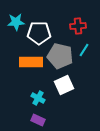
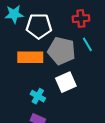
cyan line: (84, 50) -> (87, 44), turned -64

